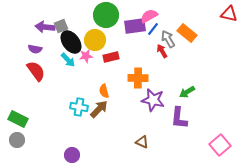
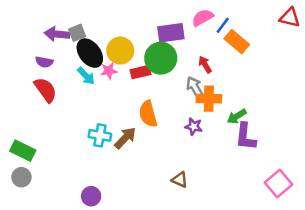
green circle: (106, 15) -> (161, 58), moved
pink semicircle: (149, 16) -> (203, 18), moved
blue line: (153, 29) -> (223, 25), moved
gray arrow: (168, 39) -> (195, 87), moved
orange cross: (138, 78) -> (209, 99), moved
orange semicircle: (104, 91) -> (148, 114), moved, size x1.5
purple star: (153, 100) -> (194, 127), size x0.6
purple L-shape: (179, 118) -> (246, 137), moved

